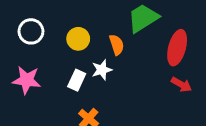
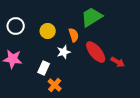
red ellipse: (177, 48) -> (96, 52), moved, turned -55
white rectangle: (77, 80) -> (44, 68), moved

